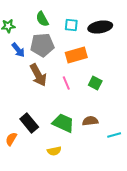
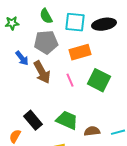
cyan square: (71, 25) -> (75, 22), size x1.5
blue arrow: (18, 50) -> (22, 58), moved
green square: (95, 83) -> (99, 80), size x1.6
brown semicircle: (90, 121) -> (92, 131), moved

